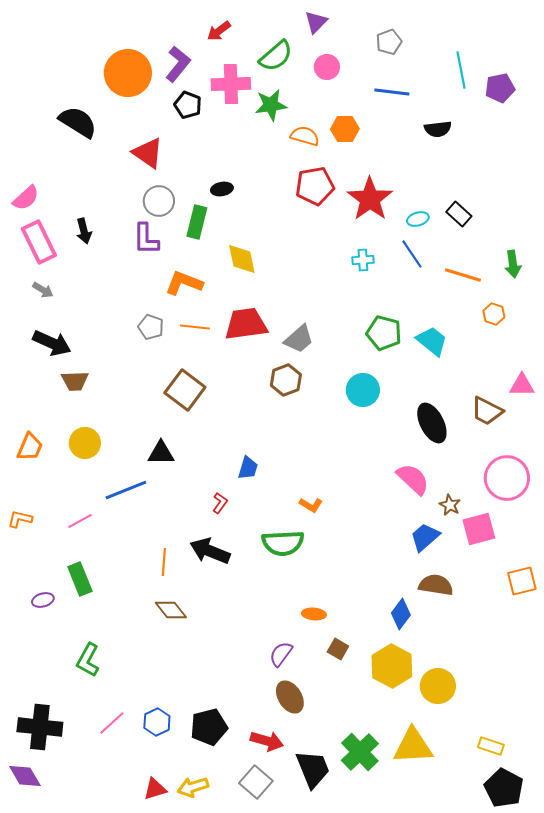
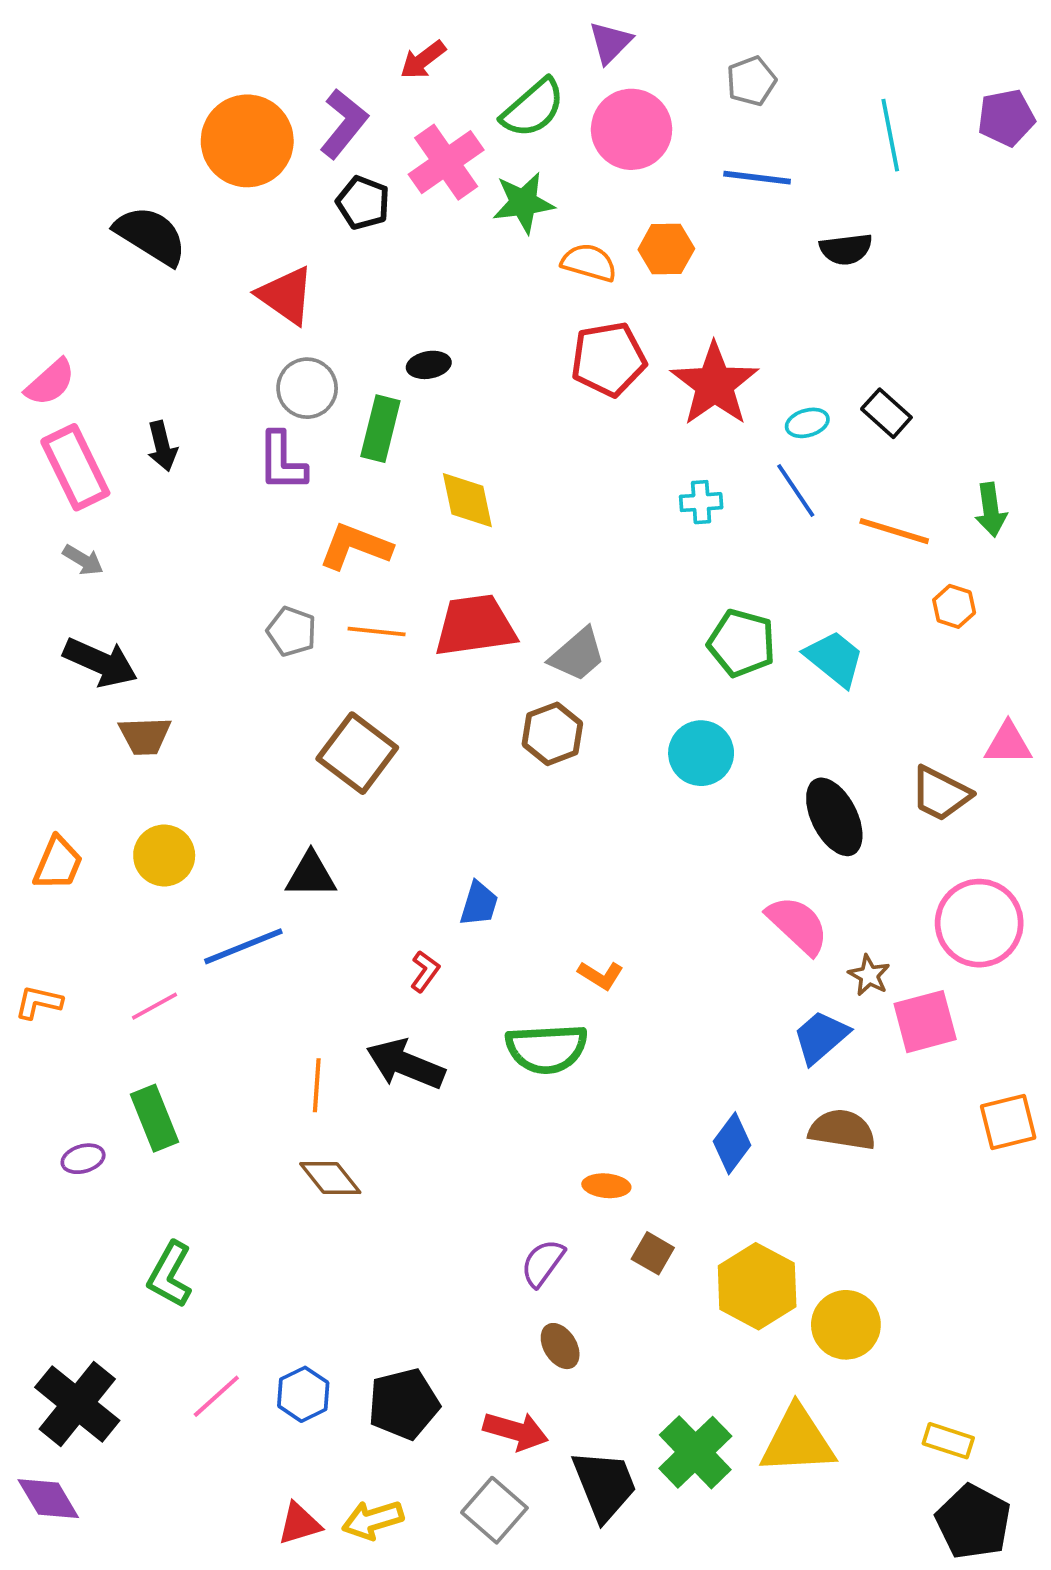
pink circle: (327, 67) -> (632, 129), size x1.6
pink cross: (231, 84) -> (446, 162), turned -33
purple pentagon: (500, 88) -> (1006, 118), moved
blue diamond: (401, 614) -> (732, 1143), moved
brown ellipse: (290, 697) -> (560, 1346), size x0.7
black cross: (40, 727) -> (77, 1404), turned 33

